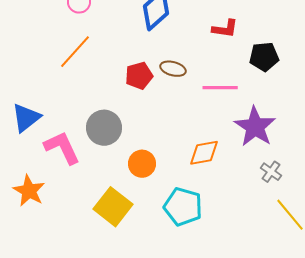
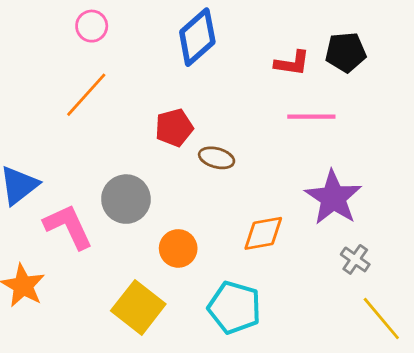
black pentagon: (264, 57) -> (346, 52), moved
brown ellipse: (173, 69) -> (217, 158), moved
pink line: (220, 88) -> (311, 117), moved

